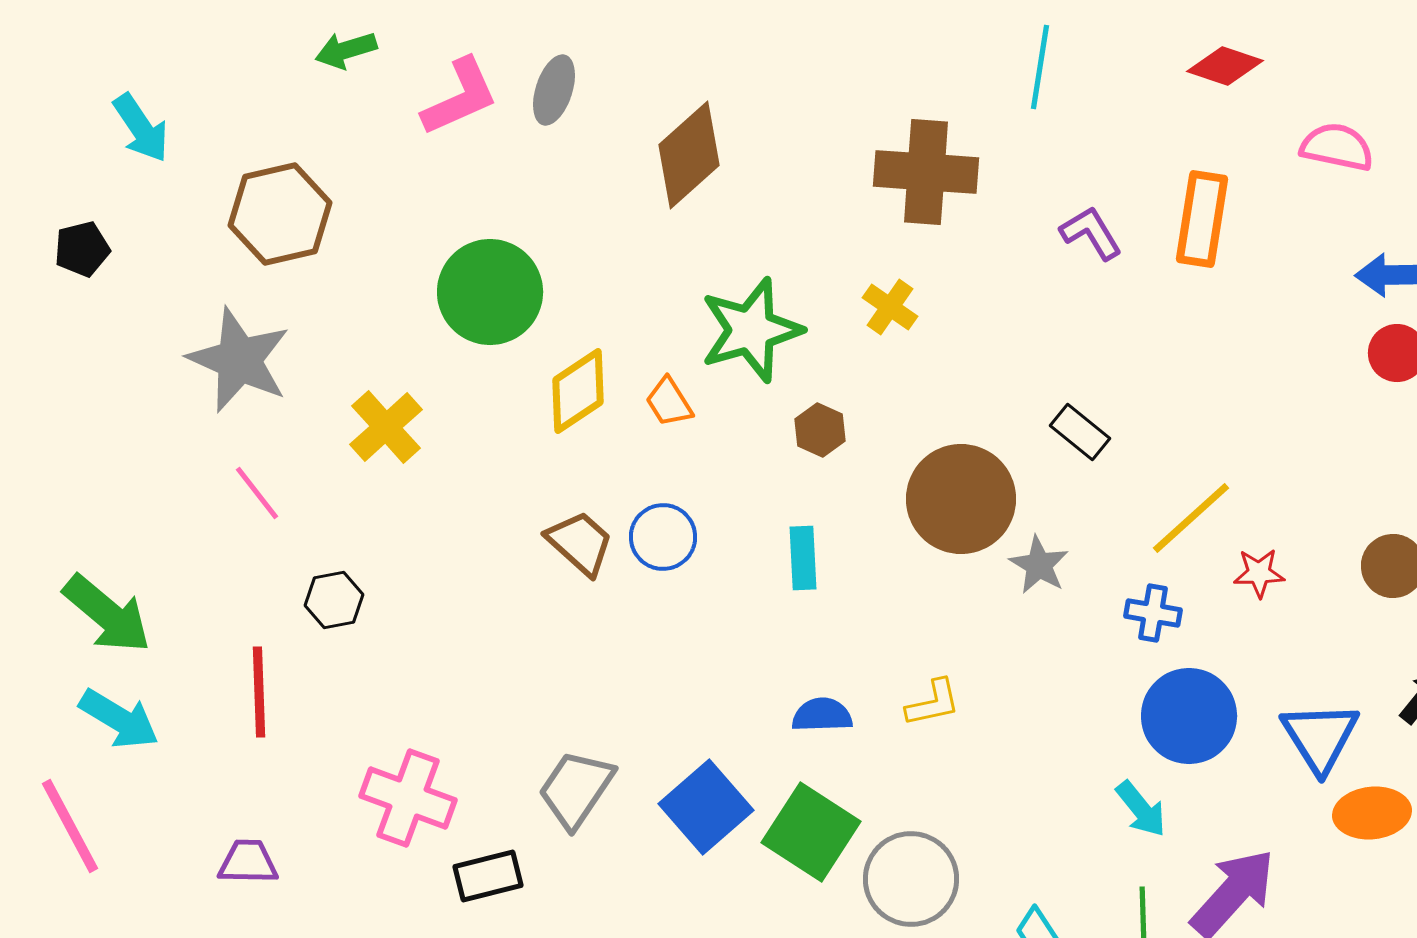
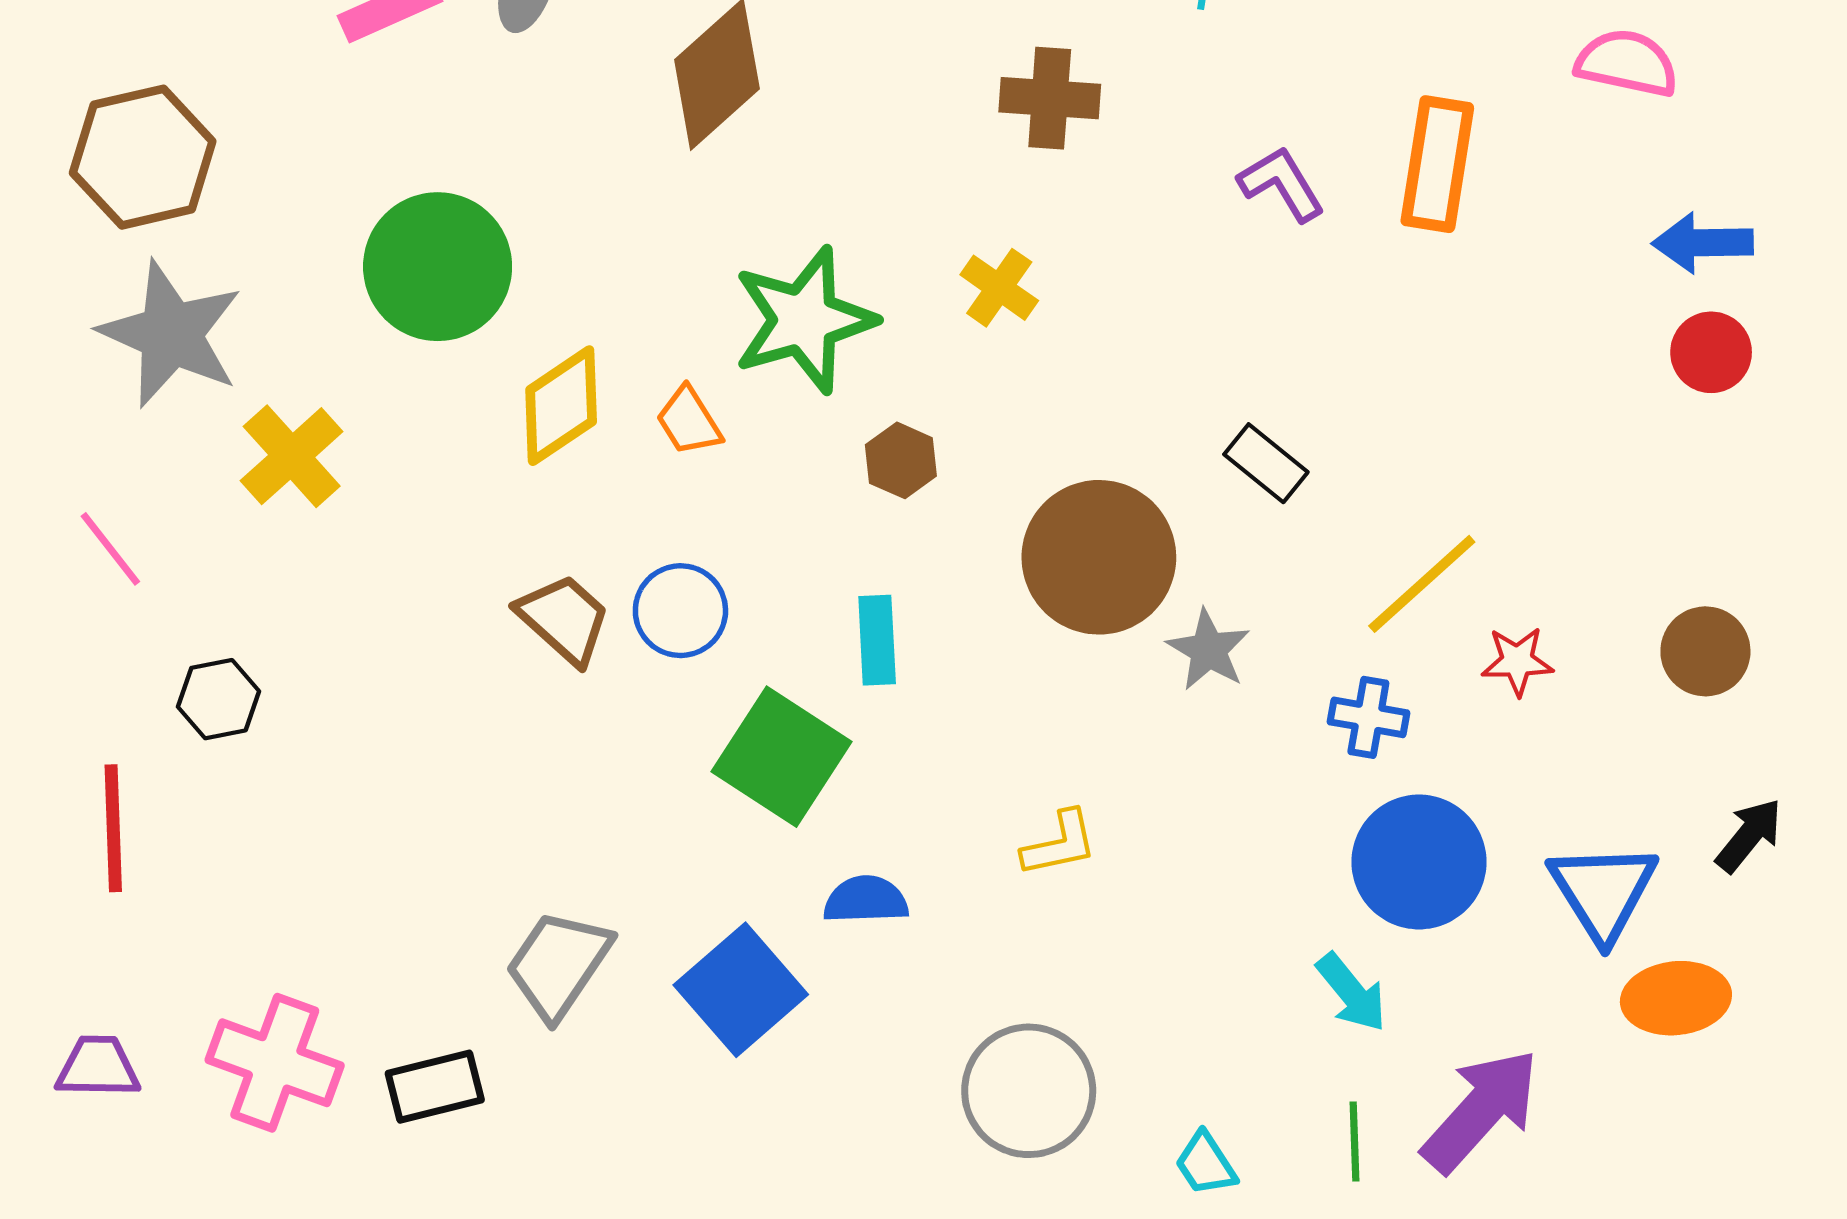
brown cross: (926, 172) -> (1050, 98), size x0.7
gray star: (239, 360) -> (171, 334), moved
blue semicircle: (822, 715) -> (866, 900), moved
pink cross: (408, 798) -> (275, 1063), moved
green square: (811, 832) -> (782, 757), moved

